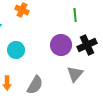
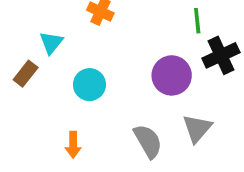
black cross: (87, 45) -> (221, 55), moved
gray semicircle: (35, 85) -> (148, 141), moved, turned -60

